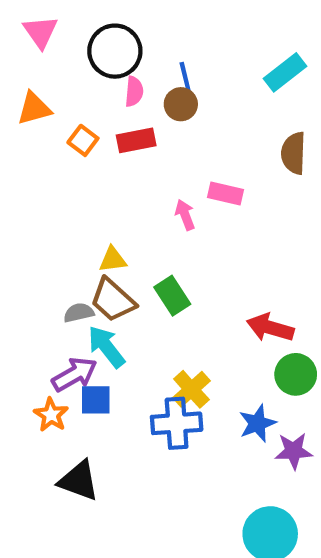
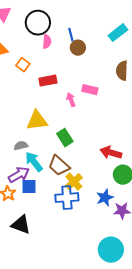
brown circle: (181, 104) -> (78, 48), moved
red rectangle: (136, 140) -> (48, 81), moved
yellow triangle: (113, 260) -> (37, 121), size x1.6
brown trapezoid: (113, 300) -> (59, 166), moved

